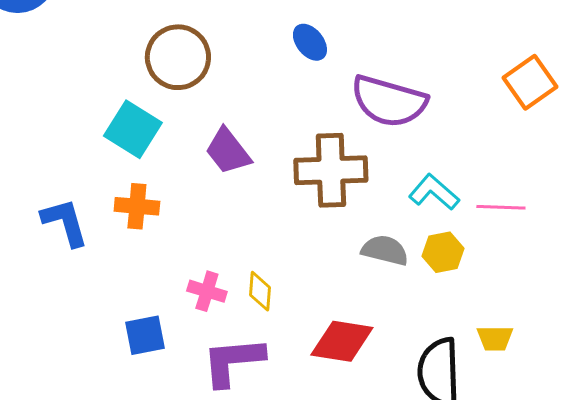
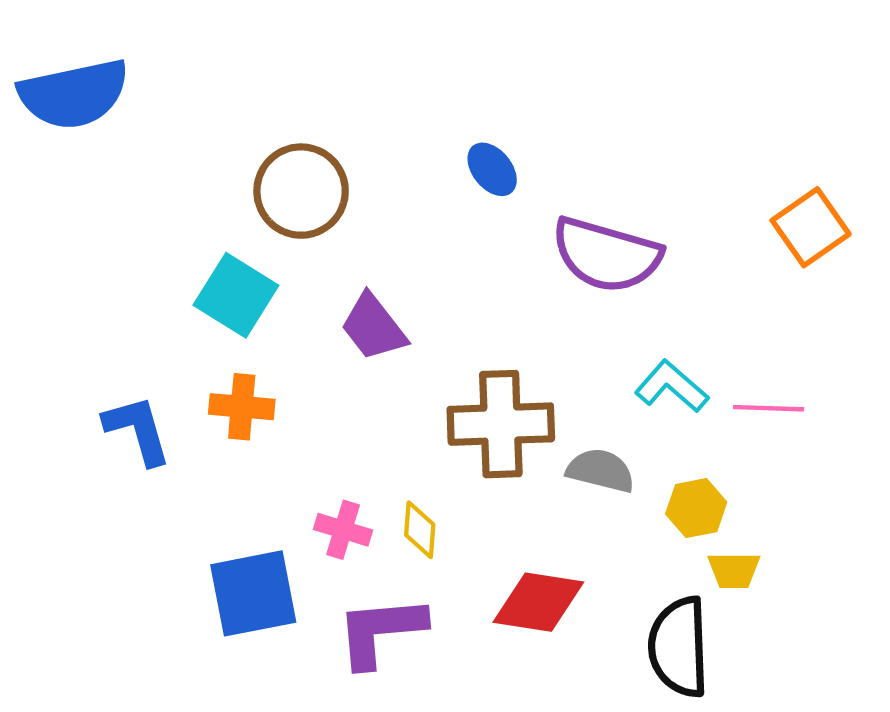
brown cross: (331, 170) -> (501, 424), moved
yellow hexagon: (443, 252) -> (696, 508), moved
blue square: (145, 335) -> (253, 593), size x1.5
yellow trapezoid: (495, 338) -> (734, 570), moved

